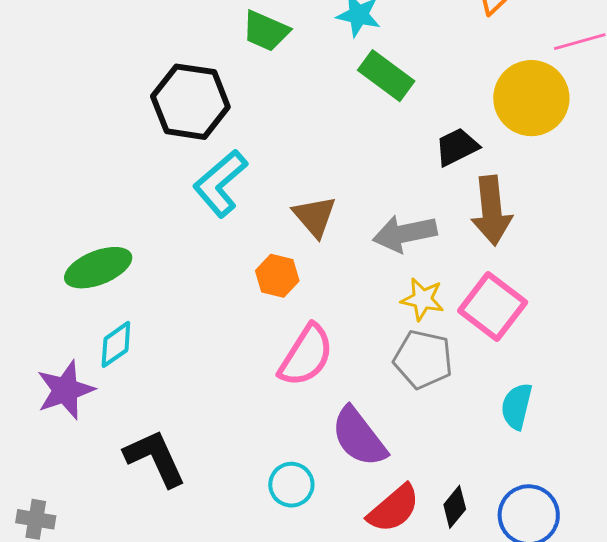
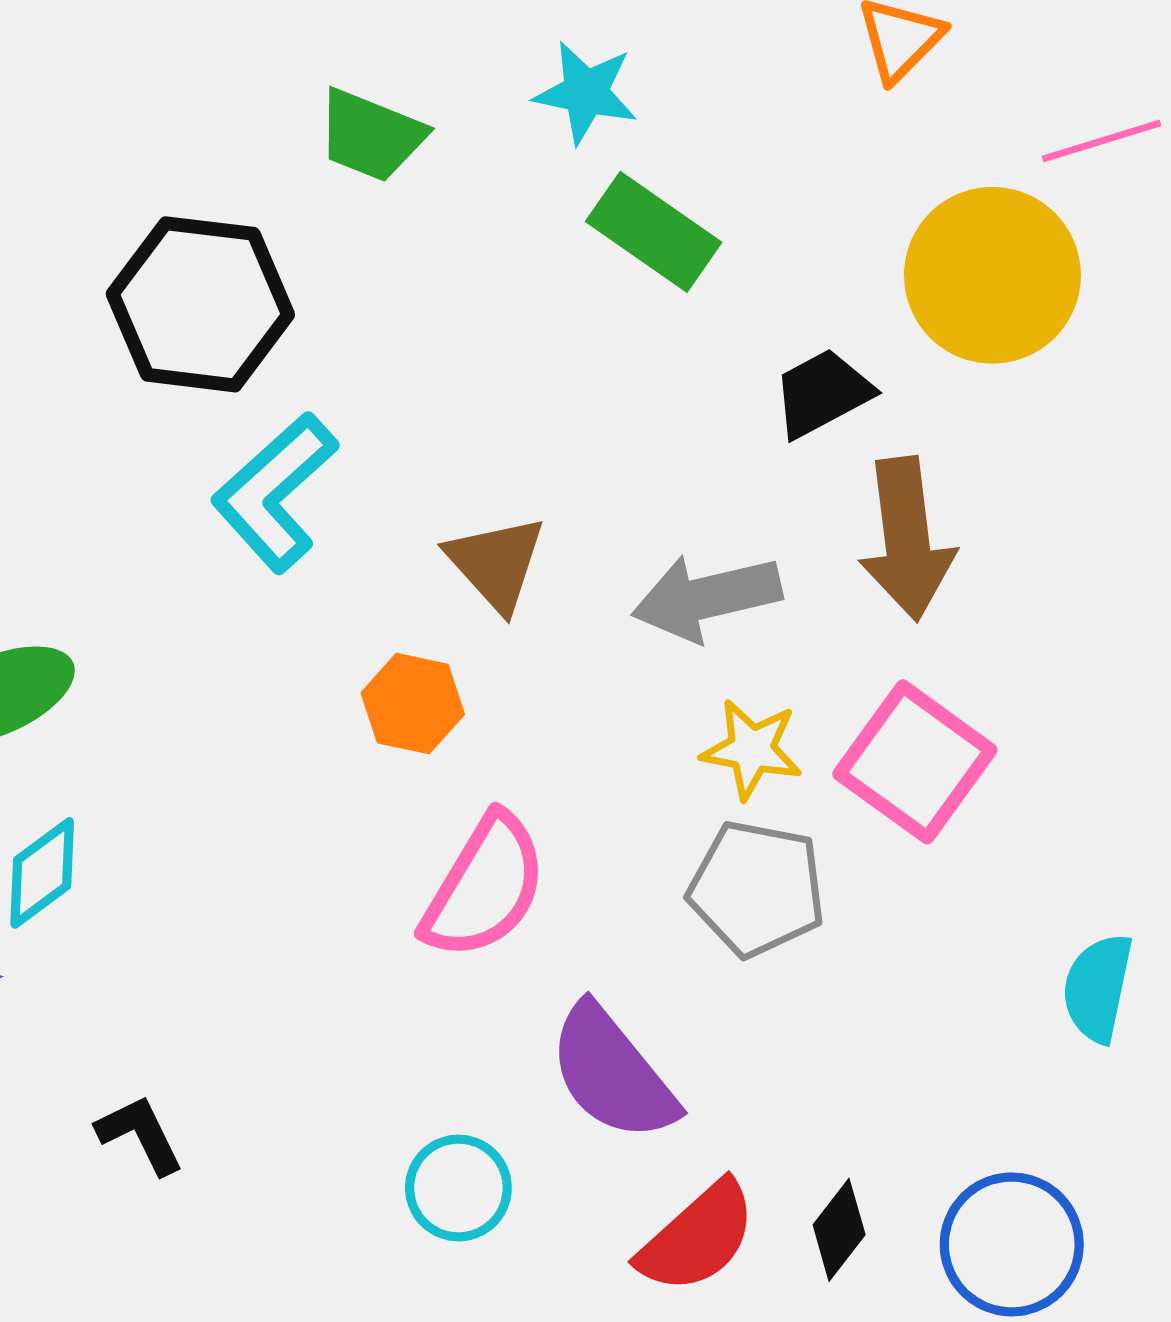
cyan semicircle: (517, 406) -> (1098, 988), moved
black L-shape: (155, 458) -> (140, 1135), size x0.6

